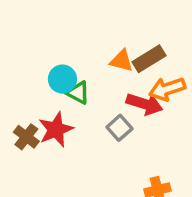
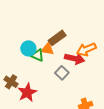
brown rectangle: (149, 59) -> (57, 38), moved
orange triangle: (122, 61) -> (47, 49), moved
red star: (56, 129) -> (27, 92), moved

